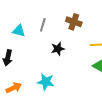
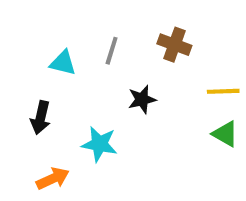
cyan star: (46, 82) -> (99, 144), moved

